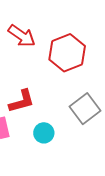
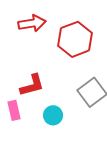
red arrow: (22, 36) -> (32, 23), turned -44

